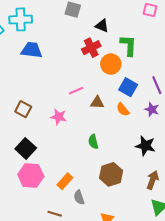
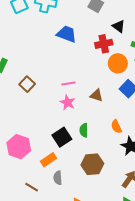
blue trapezoid: (32, 50) -> (67, 34), moved
pink line: (76, 91) -> (68, 83), moved
orange semicircle: (123, 109) -> (116, 127), moved
pink star: (59, 117) -> (68, 102), moved
black square: (26, 148) -> (62, 137), moved

